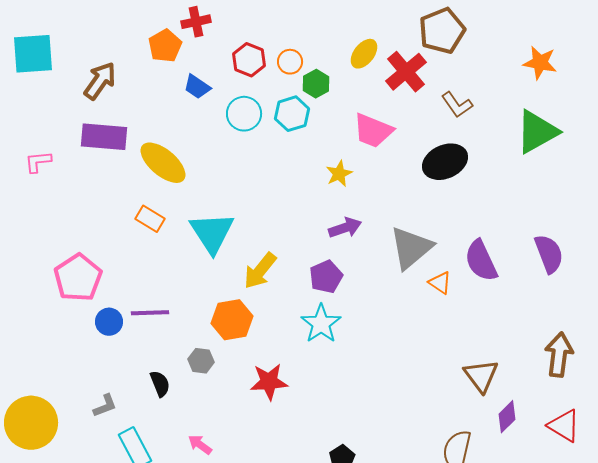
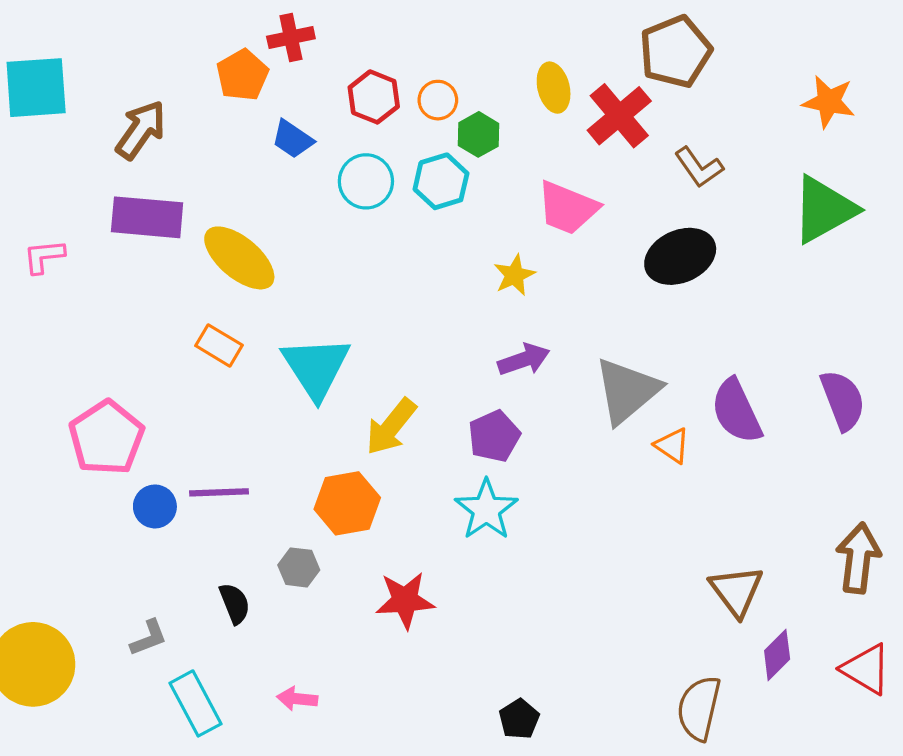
yellow ellipse: (364, 54) -> (554, 88), turned -52
pink arrow: (200, 445) -> (297, 699), turned -30

